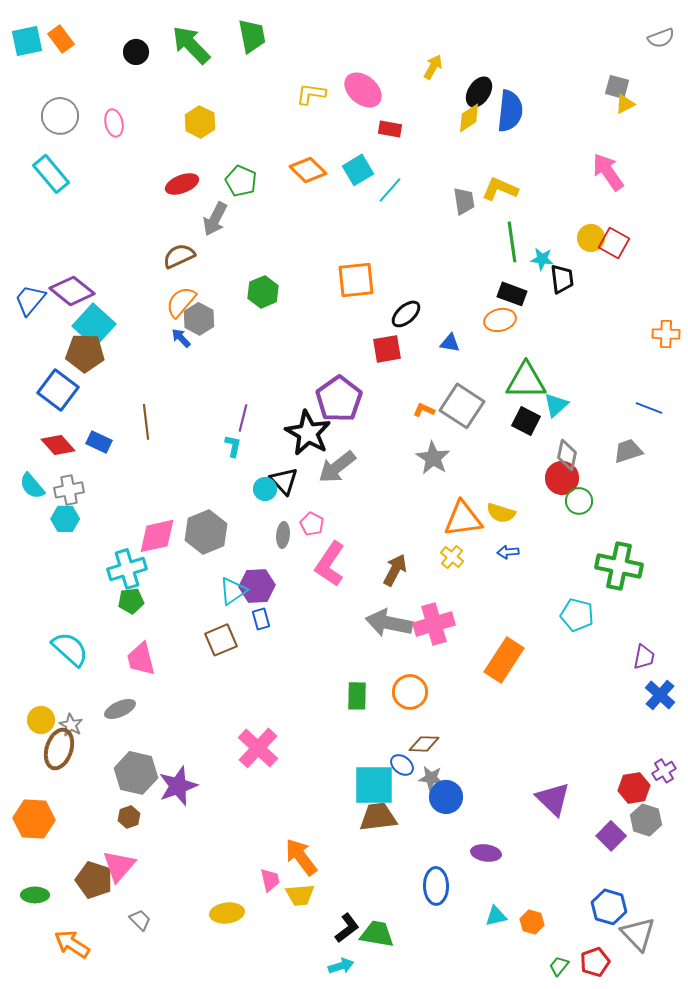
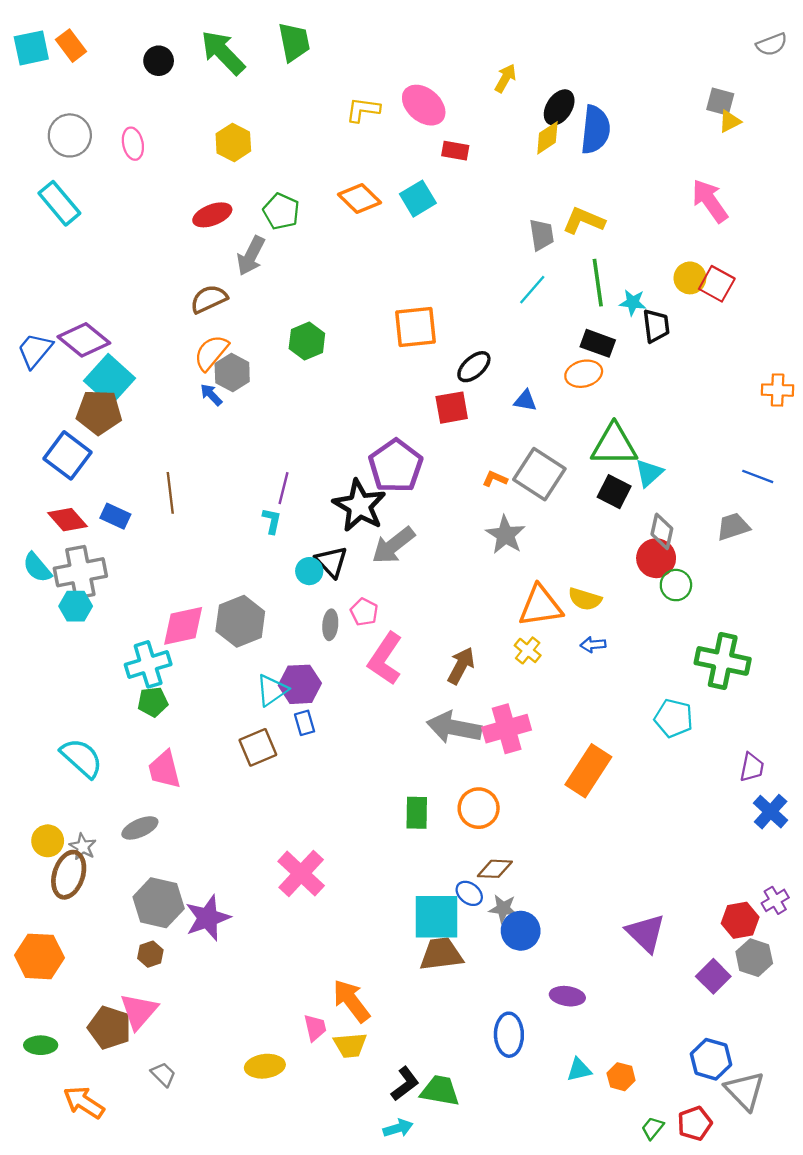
cyan line: (390, 190) -> (532, 290), moved
gray cross: (69, 490) -> (80, 572), size x1.5

